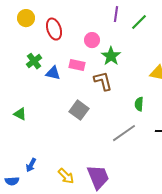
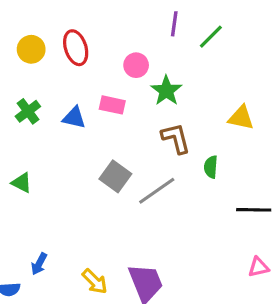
yellow circle: (26, 18) -> (31, 49), moved
green cross: (34, 61) -> (28, 111), moved
brown L-shape: (103, 81) -> (176, 138), moved
gray line: (124, 133) -> (157, 191), moved

